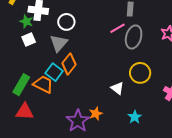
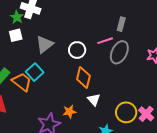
white circle: (66, 22) -> (77, 50), moved
orange diamond: (69, 64) -> (83, 78), moved, turned -35
yellow circle: (140, 73) -> (126, 112), moved
orange star: (96, 114) -> (69, 112), moved

